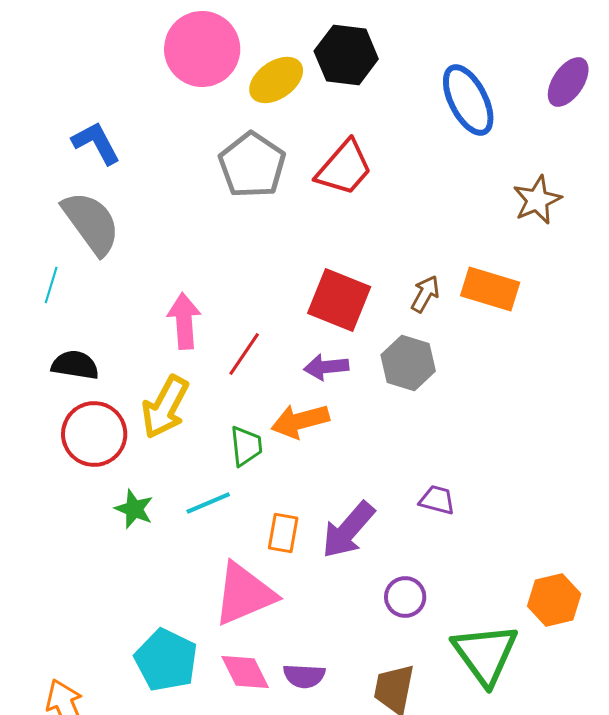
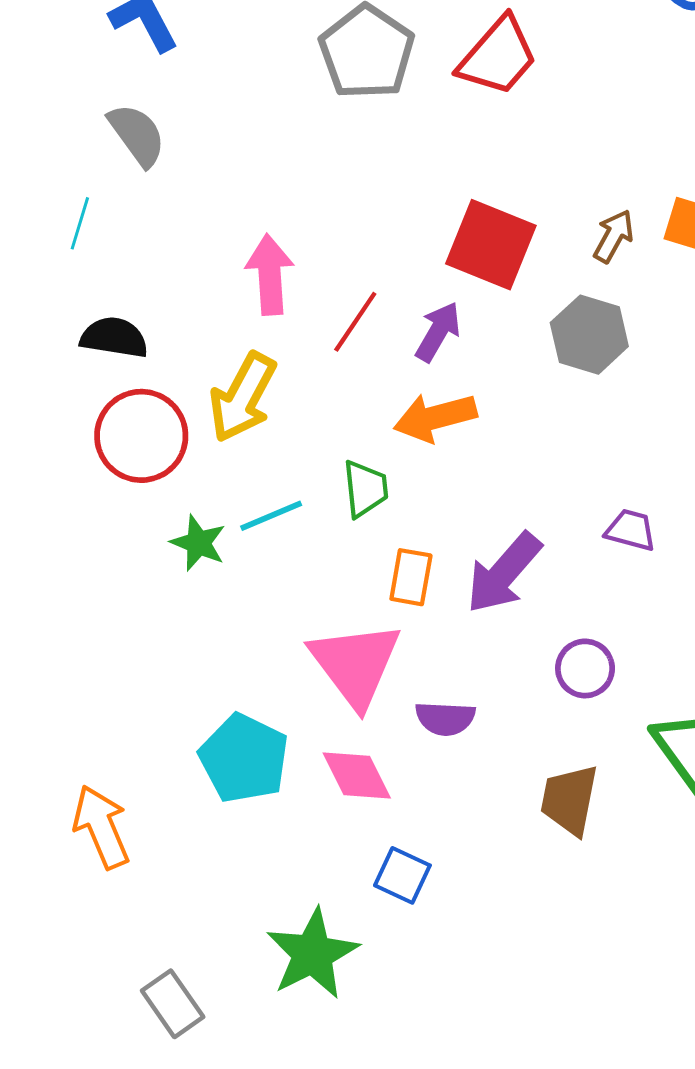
gray semicircle: (91, 223) -> (137, 135), size x0.7
purple arrow: (326, 367) -> (438, 332), moved, turned 126
green trapezoid: (246, 446) -> (365, 489), moved
cyan line: (208, 503) -> (271, 516), moved
pink triangle: (244, 594) -> (355, 664), turned -44
purple semicircle: (304, 676) -> (445, 718), moved

